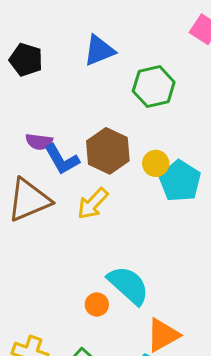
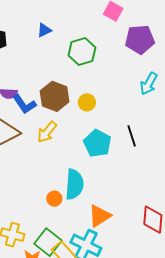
blue triangle: (99, 50) -> (44, 30), size x0.7
cyan pentagon: (180, 181) -> (97, 143), moved
cyan semicircle: (128, 285) -> (74, 184), turned 56

